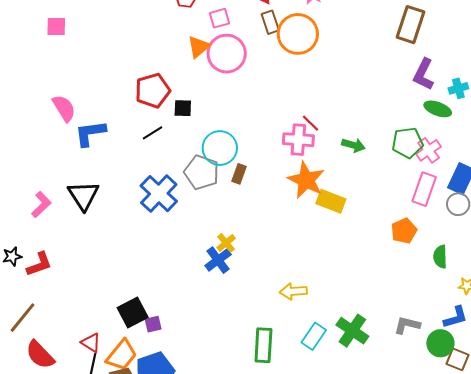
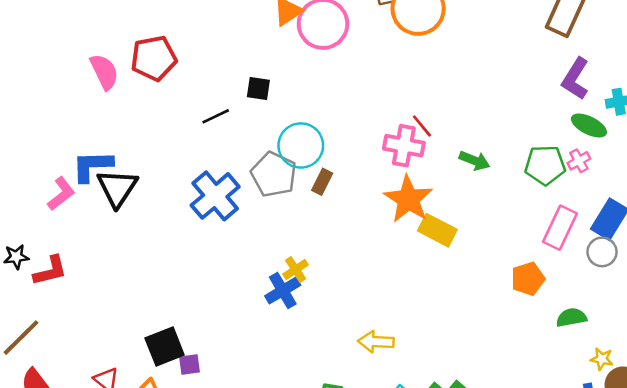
red pentagon: (153, 91) -> (154, 58), moved
blue L-shape: (90, 133) -> (92, 166), moved
pink cross: (429, 150) -> (579, 161), moved, size x0.7
green semicircle: (440, 257) -> (571, 317), turned 75

